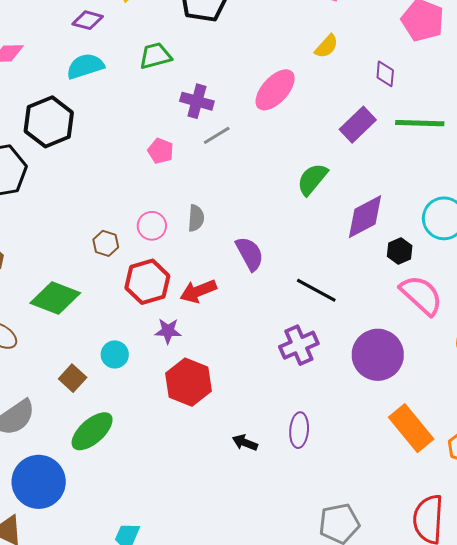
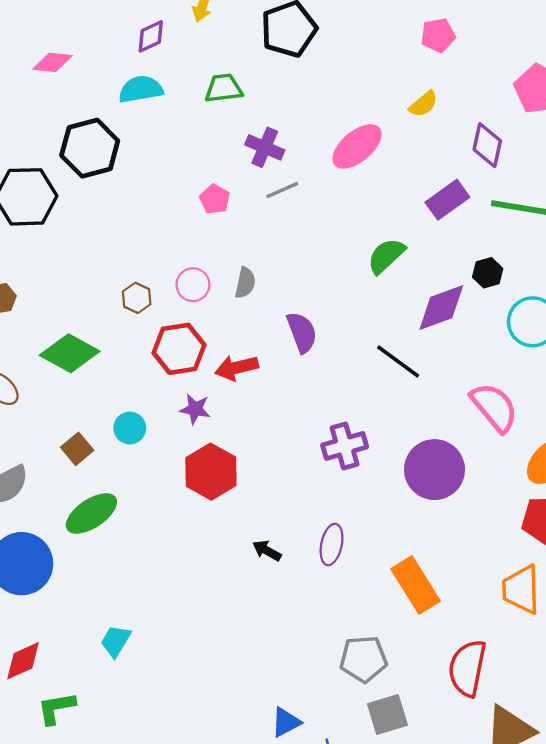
purple diamond: (88, 20) -> (151, 36), turned -48
purple diamond: (385, 74) -> (487, 145), size x1.4
black hexagon: (400, 251) -> (488, 273), moved
black line: (316, 290) -> (398, 362), moved
orange rectangle: (411, 428) -> (416, 585), moved

